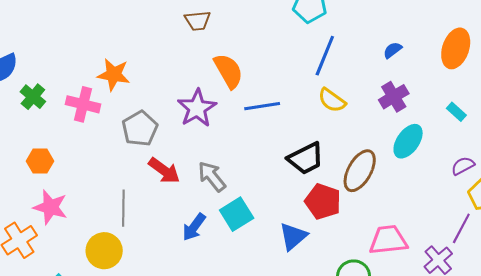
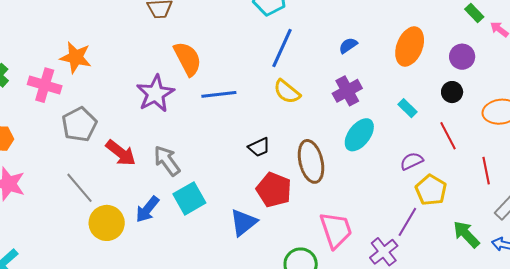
gray pentagon: (140, 129) -> (79, 124), moved
black trapezoid: (306, 158) -> (259, 147), size x0.6
brown ellipse: (360, 171) -> (311, 161), turned -45
gray line: (123, 208) -> (79, 188), turned -44
pink trapezoid: (388, 240) -> (336, 230), turned 75
yellow circle: (104, 251) -> (107, 223), moved

